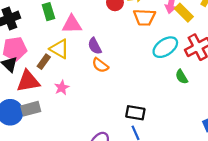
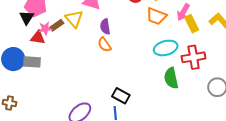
green semicircle: (182, 77) -> (171, 78), size x1.5
red triangle: (28, 81) -> (38, 38), size x0.7
pink star: (62, 88) -> (45, 29), moved

